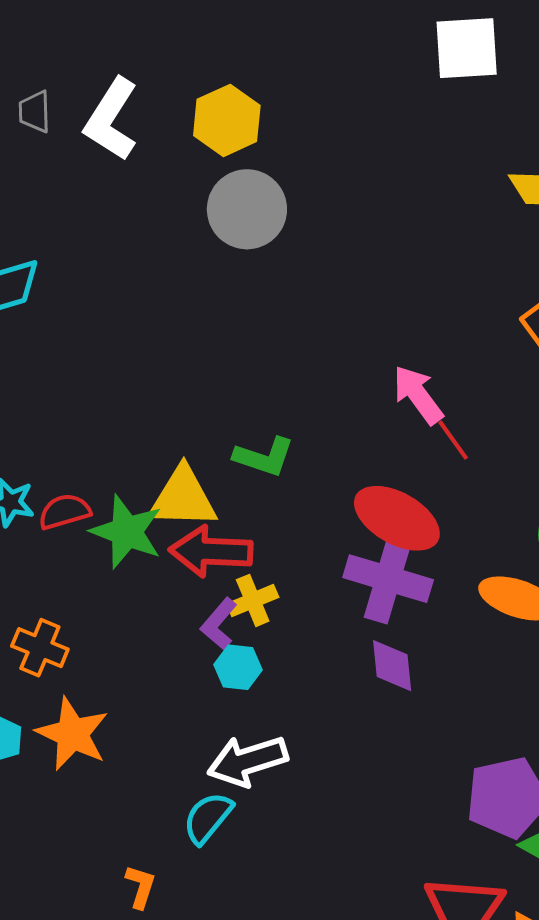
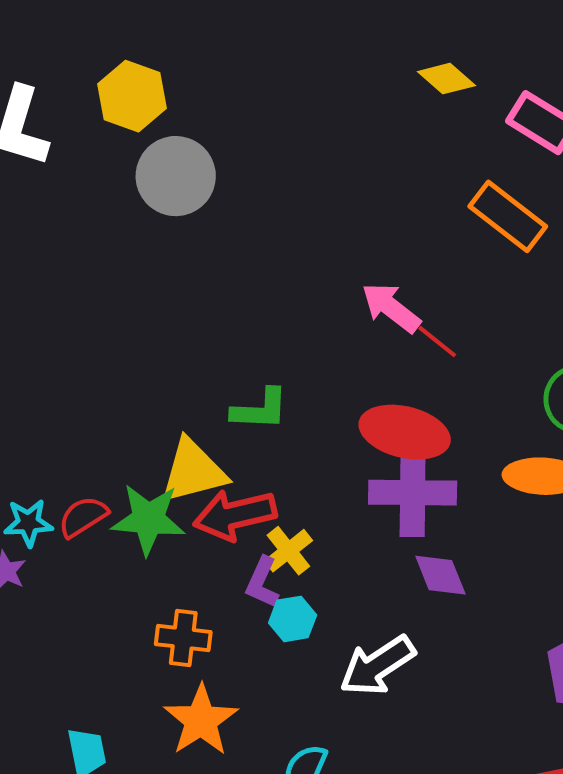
orange cross: (40, 648) -> (183, 638), moved
orange star: (72, 734) -> (201, 720), moved, turned 30
white arrow: (247, 761) -> (377, 666), moved

